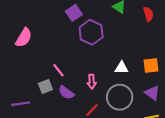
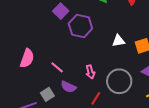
pink semicircle: (24, 38) -> (27, 58), moved
white triangle: (122, 68) -> (118, 41), moved
gray square: (45, 87) -> (47, 94), moved

